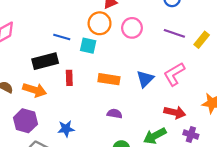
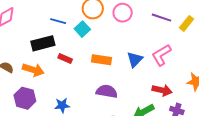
cyan square: (88, 46) -> (82, 29), turned 35
red rectangle: (69, 78) -> (65, 59), turned -64
purple semicircle: (115, 114) -> (107, 91), size x1.5

